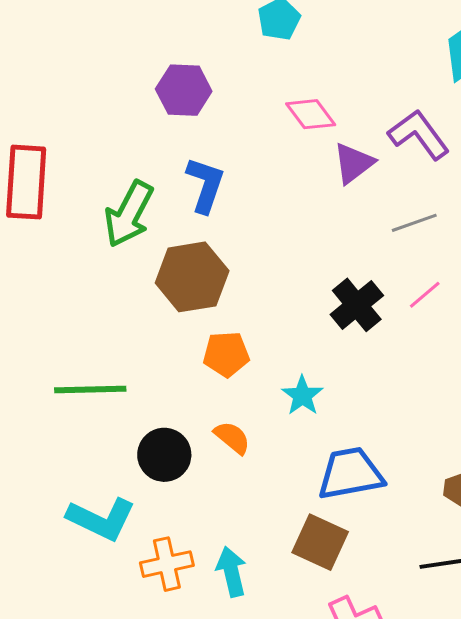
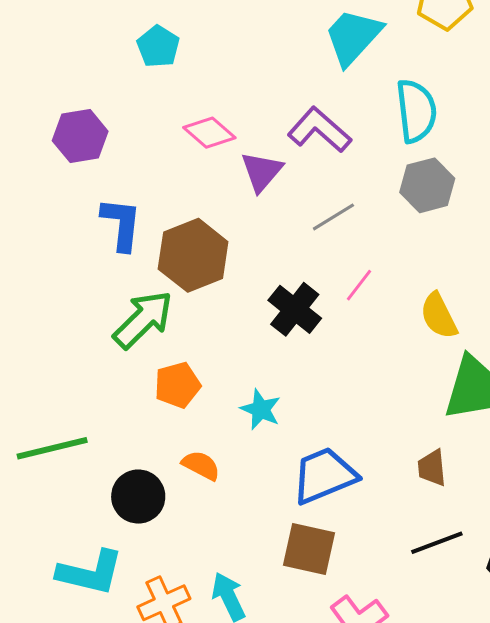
green arrow: (129, 214) -> (143, 320), moved, turned -150
brown hexagon: (192, 277) -> (193, 255), moved

